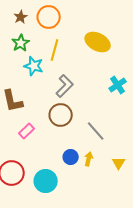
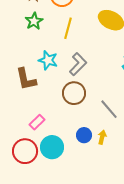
cyan star: (34, 66) -> (48, 60), moved
pink rectangle: (27, 131) -> (37, 122), moved
cyan circle: (46, 181) -> (52, 147), moved

